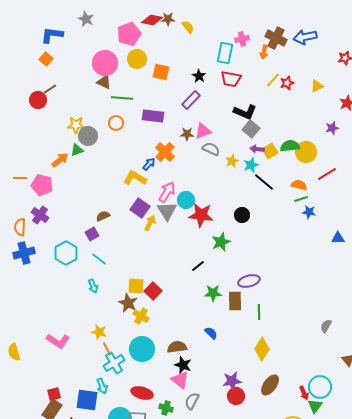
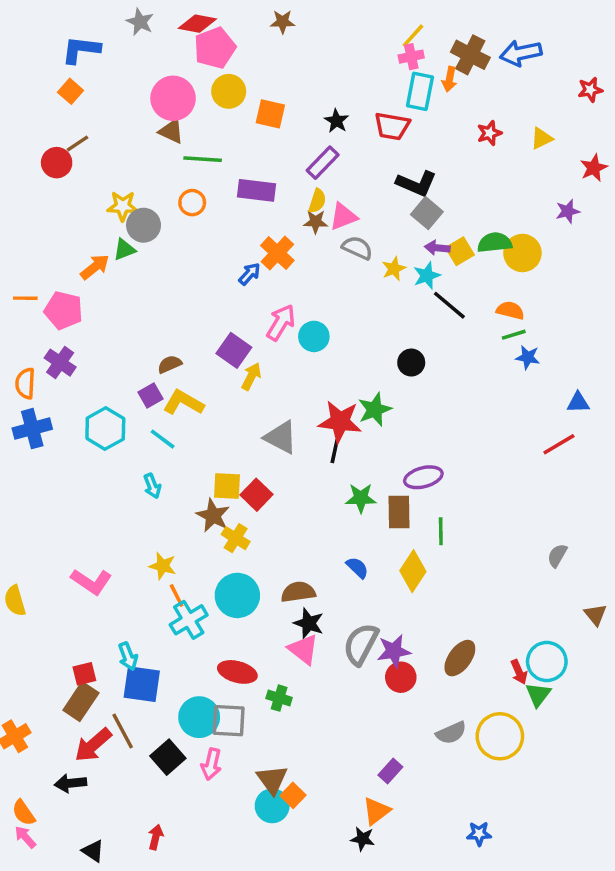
red diamond: (152, 20) -> (197, 24), moved
yellow semicircle: (188, 27) -> (317, 201), moved, turned 56
cyan rectangle: (225, 53) -> (420, 91), moved
yellow line: (273, 80) -> (413, 36), moved
red line: (327, 174) -> (559, 444), moved
yellow L-shape: (135, 178) -> (183, 403), moved
gray triangle: (167, 211) -> (281, 437), moved, turned -30
red star: (201, 215) -> (340, 422), moved
black line: (198, 266) -> (335, 451), turned -40
yellow diamond: (262, 349) -> (413, 571), moved
cyan arrow: (102, 386) -> (128, 656), moved
gray semicircle: (192, 401) -> (361, 644), moved, size x1.4

